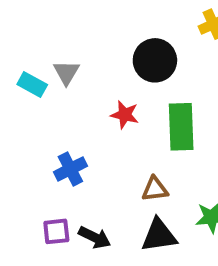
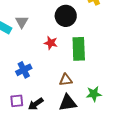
black arrow: (95, 237) -> (36, 104), turned 119

